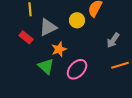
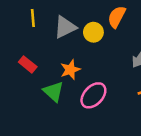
gray triangle: (48, 27) -> (65, 27), moved
red rectangle: (26, 37) -> (28, 64), moved

